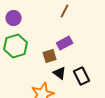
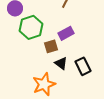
green hexagon: (16, 46) -> (31, 27), moved

